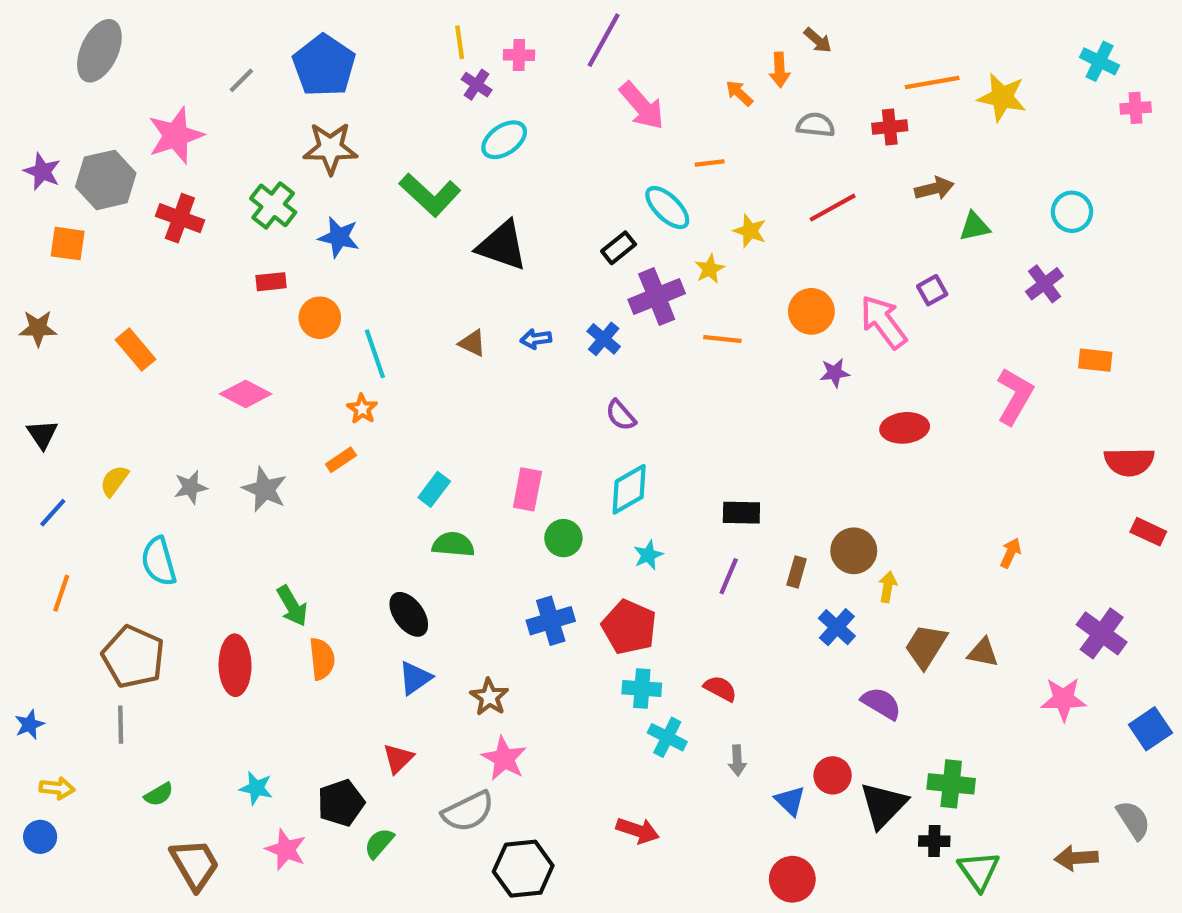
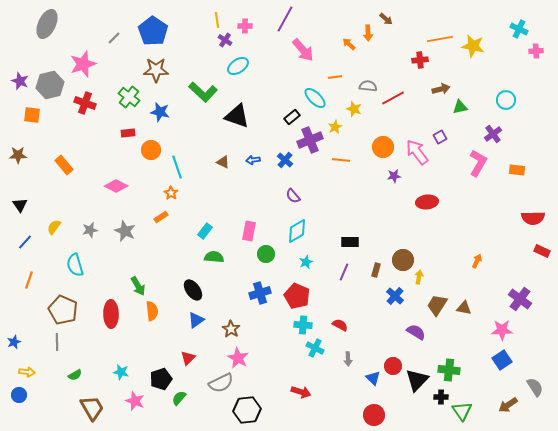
gray semicircle: (816, 125) -> (368, 86), moved
pink L-shape: (1015, 396) -> (478, 163), moved
blue square: (1150, 729) -> (502, 360), moved
brown arrow: (1076, 858) -> (508, 405), turned -30

